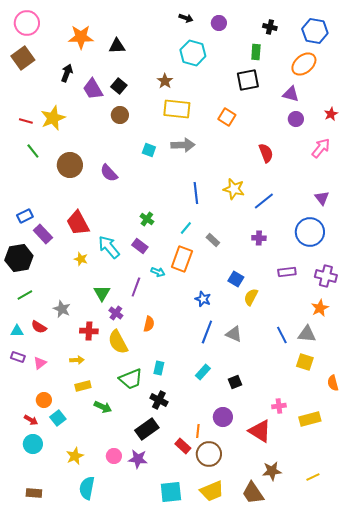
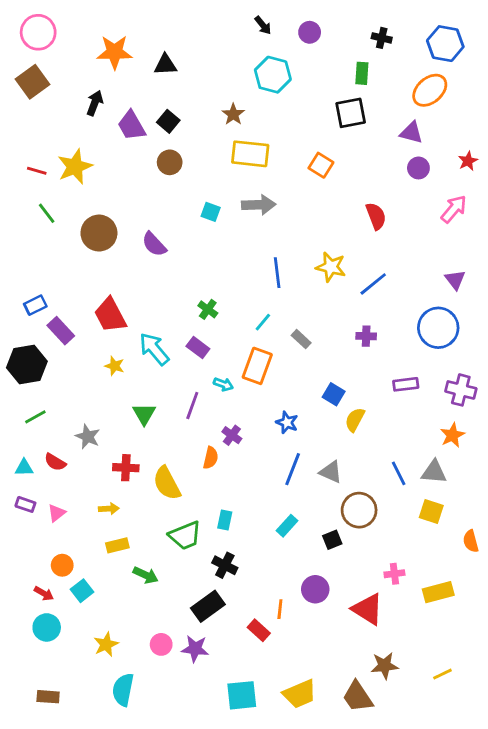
black arrow: (186, 18) -> (263, 25), turned 32
purple cross: (116, 313) -> (232, 435), moved
brown circle: (209, 454) -> (359, 510), moved

